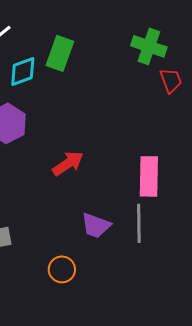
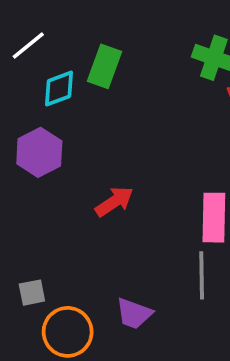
purple trapezoid: (96, 225) -> (134, 313), moved
orange circle: (62, 269) -> (68, 332), moved, size x1.5

